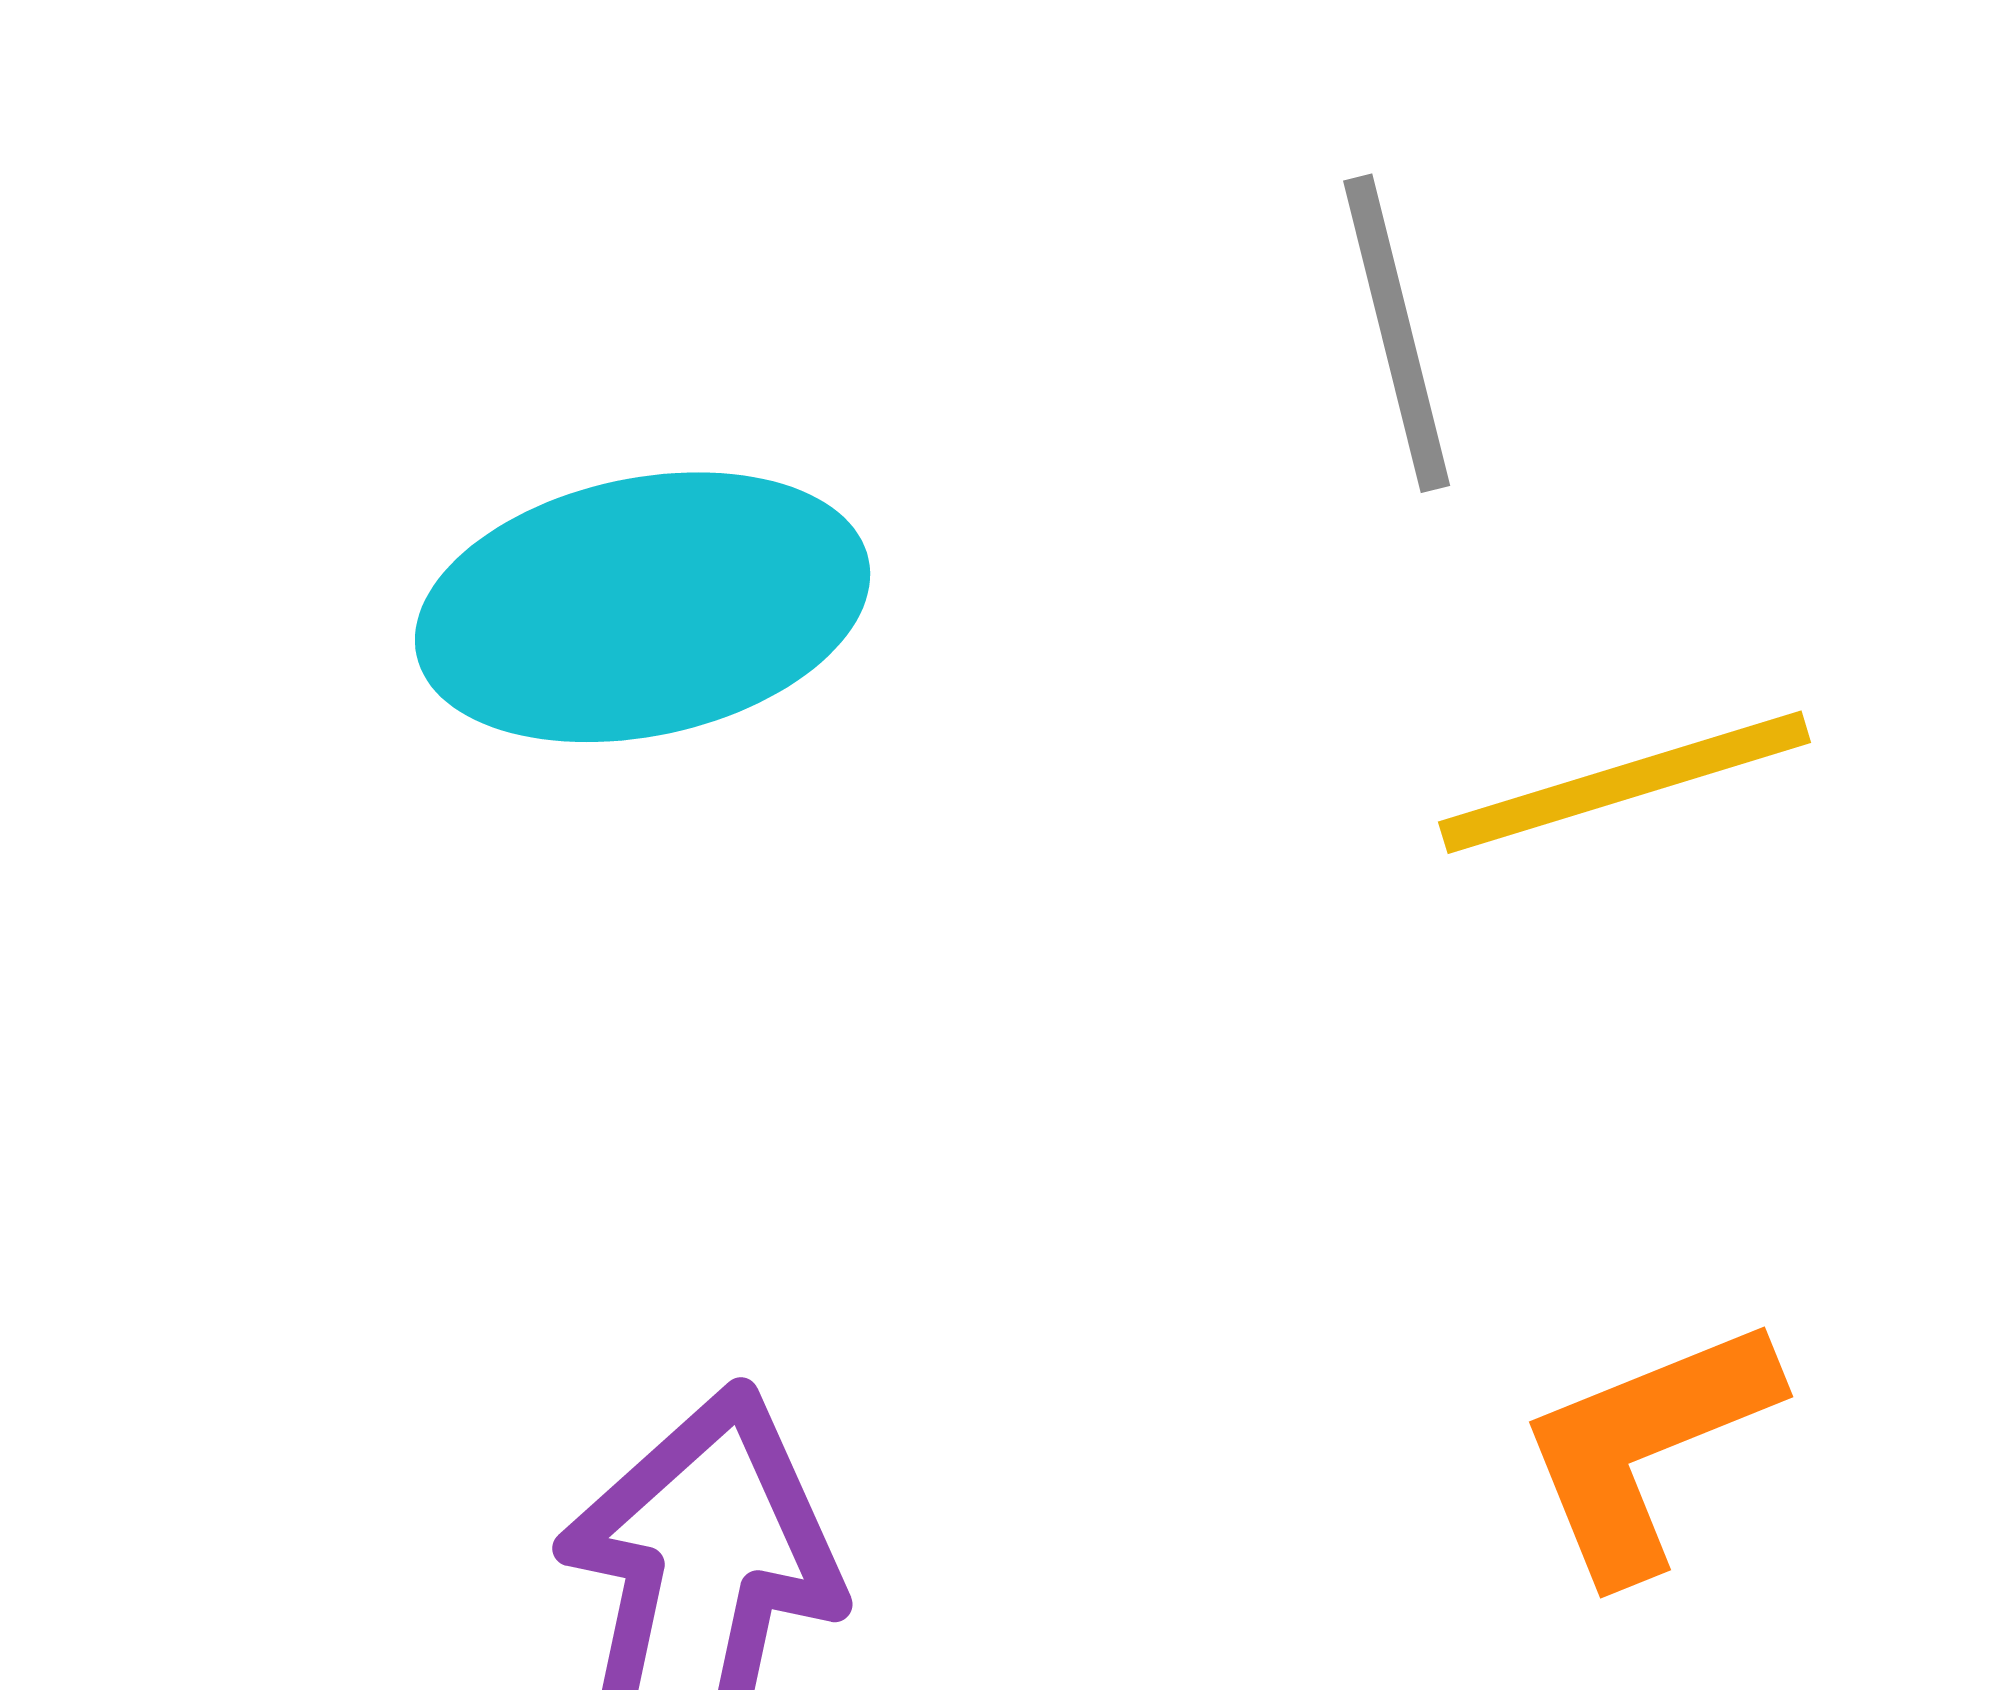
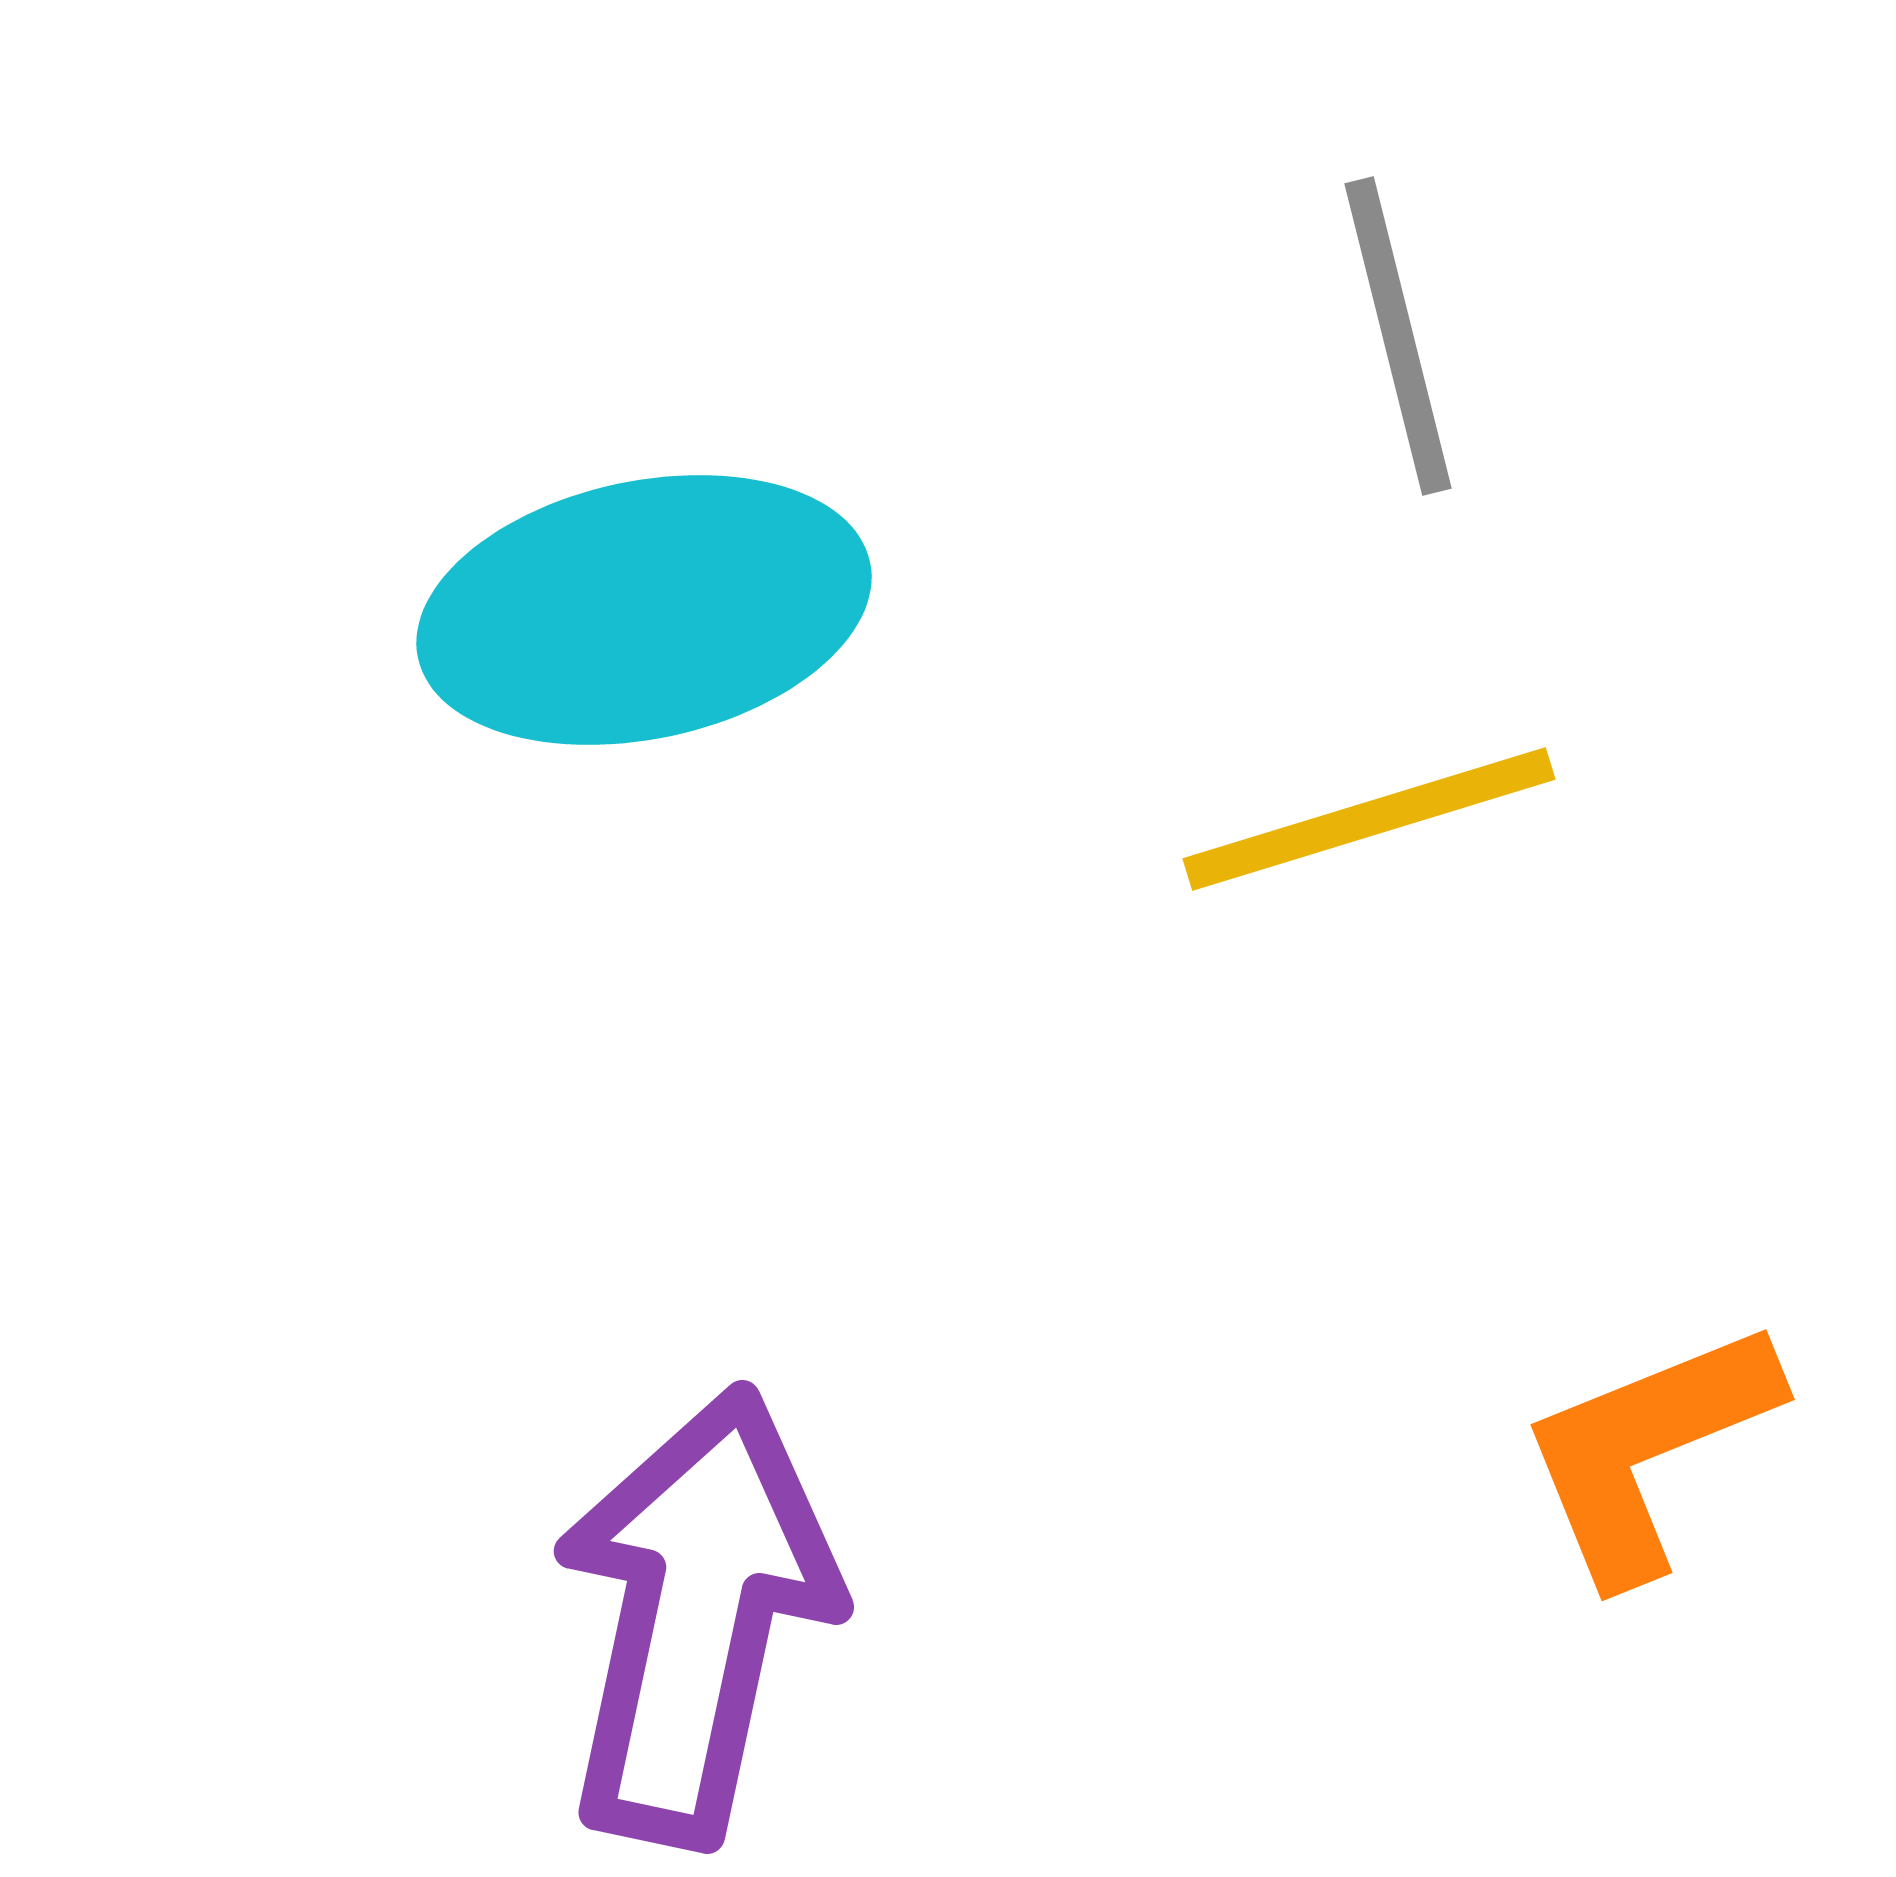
yellow line: (1625, 782) -> (1369, 819), moved

